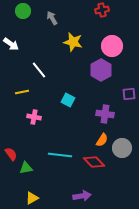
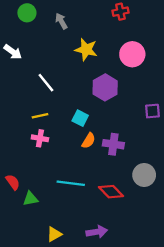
purple hexagon: (101, 70) -> (105, 87), moved
yellow line: (22, 92) -> (40, 116), moved
purple cross: (105, 114) -> (113, 144), moved
orange semicircle: (102, 140) -> (89, 141), moved
yellow triangle: (32, 198) -> (54, 234), moved

